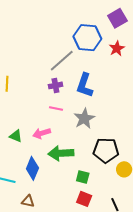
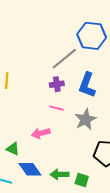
green triangle: (16, 136) -> (13, 149), moved
green arrow: (61, 153) -> (59, 174), moved, size x0.7
blue diamond: (32, 168) -> (30, 169), turned -60

